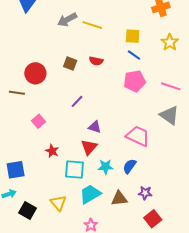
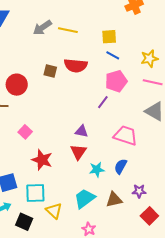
yellow star: (170, 42) -> (149, 59), moved, turned 30
red semicircle: (96, 61) -> (76, 65), size x1.6
purple line: (77, 101) -> (103, 102), moved
red star: (52, 151) -> (42, 160), size x1.5
cyan square: (75, 169) -> (35, 193), moved

